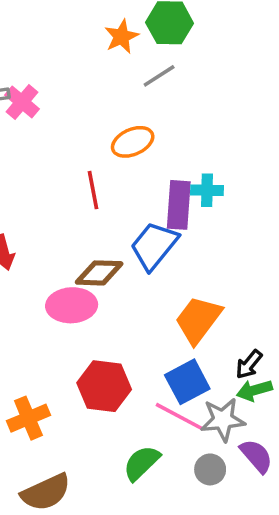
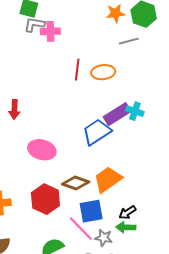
pink cross: (22, 102) -> (50, 31), turned 30
red line: (93, 190) -> (77, 70), moved
purple rectangle: (179, 205) -> (117, 114), turned 36
brown diamond: (99, 273) -> (76, 183), moved
gray star: (223, 420) -> (104, 238), size x0.7

